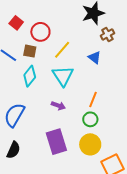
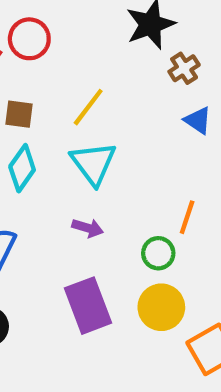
red circle: (40, 32) -> (29, 39), moved
blue triangle: (95, 57) -> (198, 120), moved
orange line: (93, 100) -> (187, 217), moved

